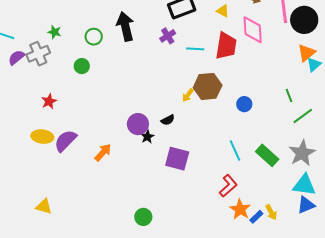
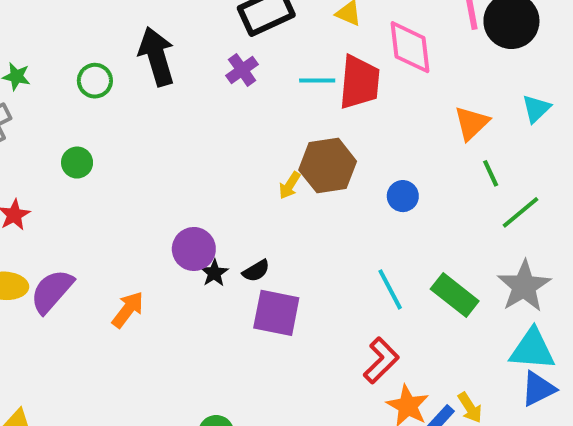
cyan line: (195, 49) -> (317, 80), moved
orange triangle: (306, 53) -> (472, 123), moved
green circle: (82, 66) -> (77, 163), moved
black semicircle: (168, 120) -> (256, 271), moved

